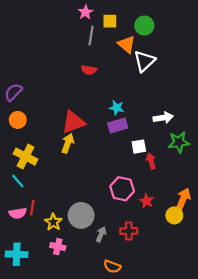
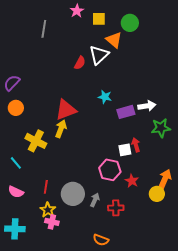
gray line: (91, 36) -> (44, 29), moved
white triangle: (144, 61) -> (99, 55), moved
red semicircle: (89, 70) -> (80, 63), turned -72
purple rectangle: (118, 125) -> (126, 112), moved
white square: (139, 147) -> (125, 150), moved
yellow cross: (26, 157) -> (36, 141), moved
red line: (32, 208) -> (46, 187), moved
pink semicircle: (18, 213) -> (16, 192), turned 35
yellow star: (53, 222) -> (48, 210), moved
gray arrow: (101, 234) -> (95, 200), moved

